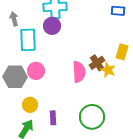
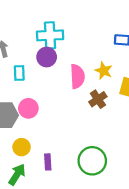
cyan rectangle: (28, 40) -> (19, 73), size x0.6
yellow star: (108, 70) -> (104, 71), moved
pink semicircle: (79, 72) -> (77, 76), moved

